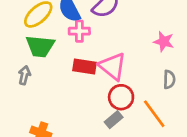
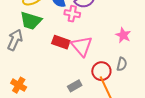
pink cross: (79, 31) -> (72, 14), moved
gray arrow: (24, 75) -> (15, 40), size x1.5
red circle: (121, 97) -> (101, 71), moved

